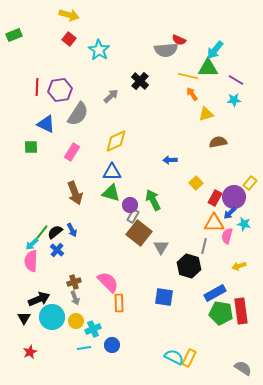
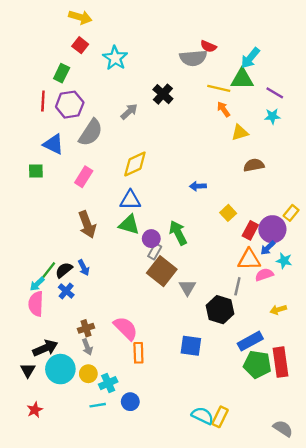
green rectangle: (14, 35) -> (62, 73), moved, turned -42
pink semicircle: (227, 236) -> (264, 275), turned 56

